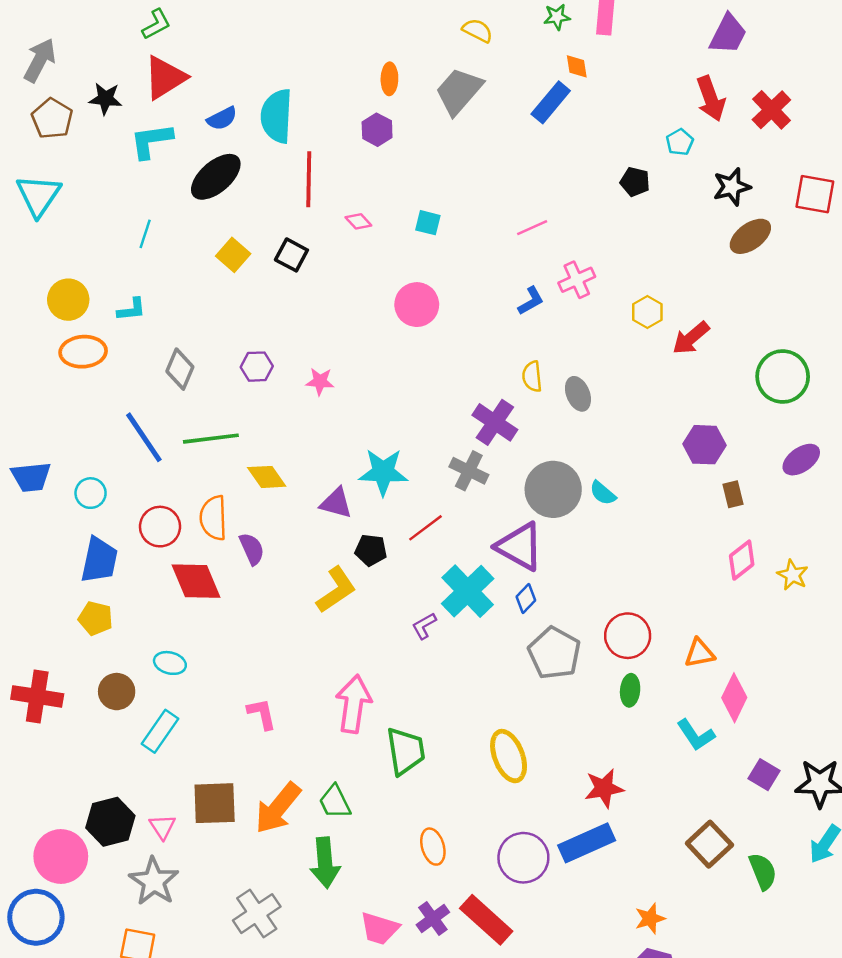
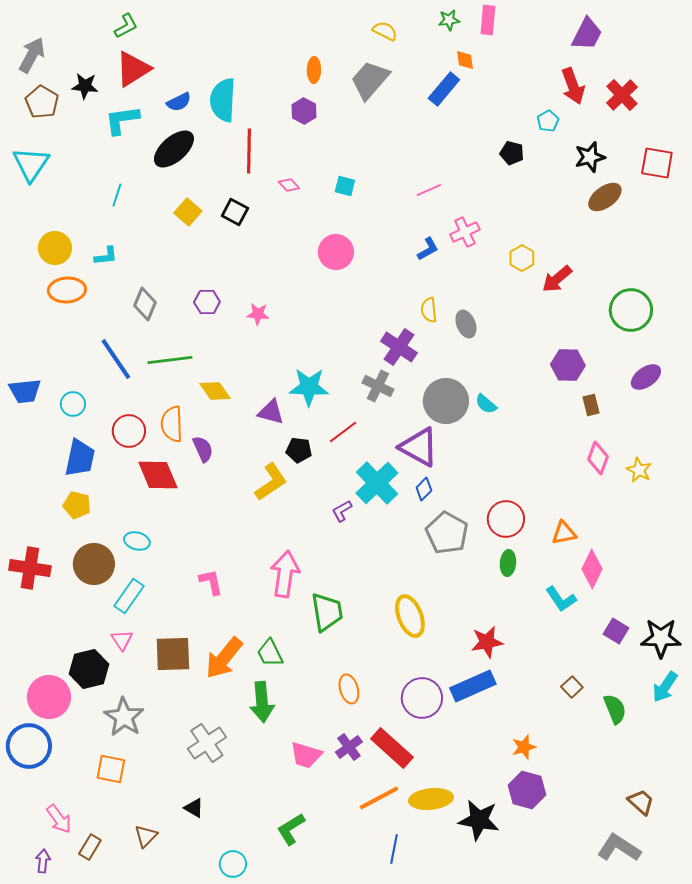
pink diamond: (742, 560) -> (598, 458), turned -32
brown circle: (117, 692) -> (94, 564), size x1.4
pink triangle: (162, 827) -> (122, 640), moved
brown square: (709, 844) -> (572, 687), size x0.6

